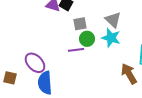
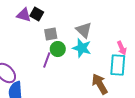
purple line: (76, 50) -> (47, 60), turned -63

